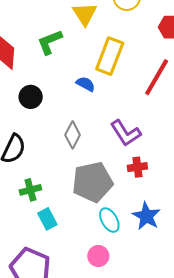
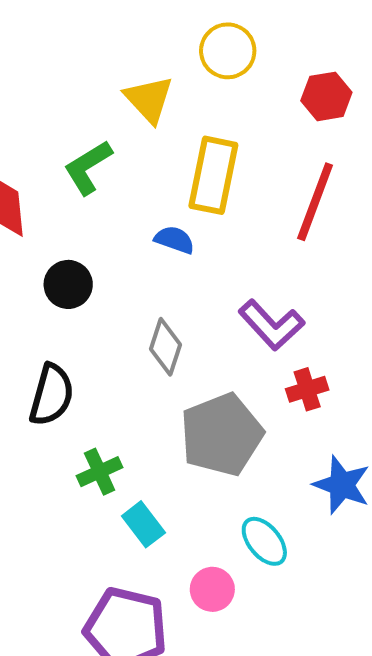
cyan ellipse: (109, 220) -> (264, 541), moved
pink circle: (98, 256) -> (212, 589), moved

